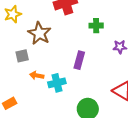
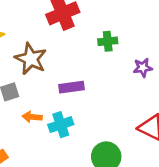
purple rectangle: (79, 60) -> (72, 87), moved, turned 72

